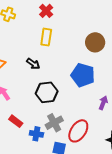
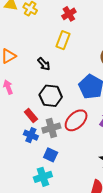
red rectangle: (16, 121) -> (31, 115), moved
red ellipse: (78, 131) -> (76, 120), moved

